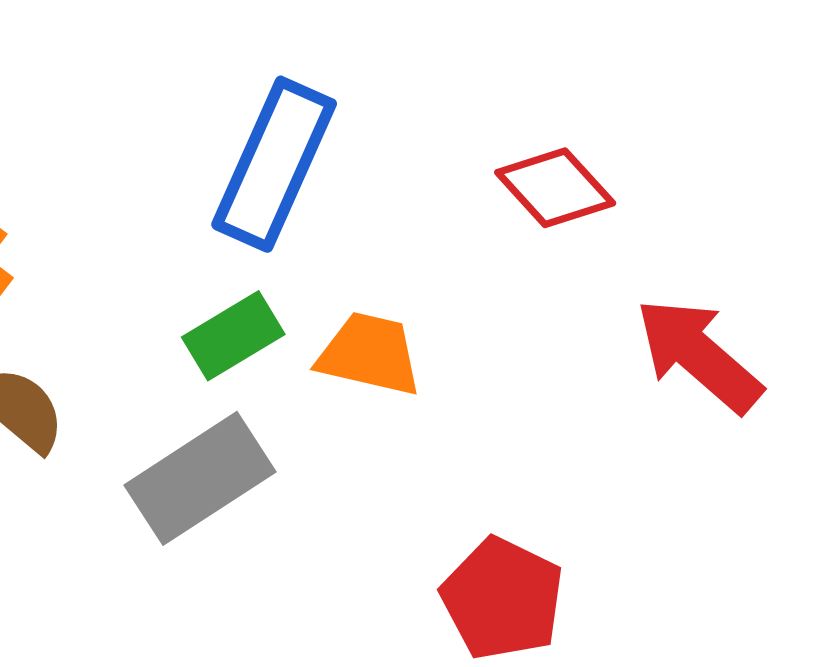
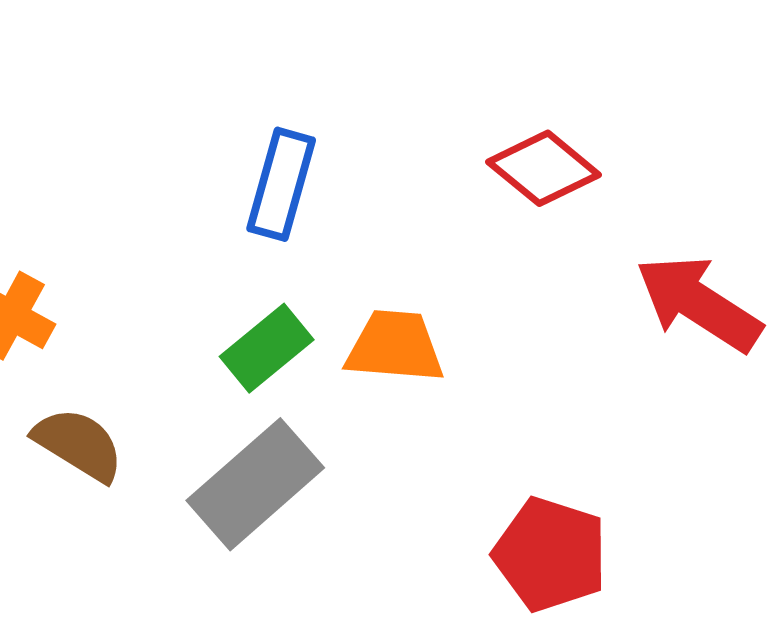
blue rectangle: (274, 164) -> (281, 184), size x0.7

